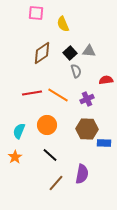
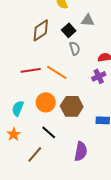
gray triangle: (89, 51) -> (88, 20), moved
purple cross: (87, 99) -> (99, 76), moved
brown hexagon: (87, 129) -> (72, 106), moved
brown line: (56, 183) -> (35, 154), moved

